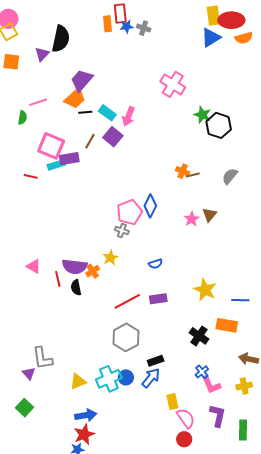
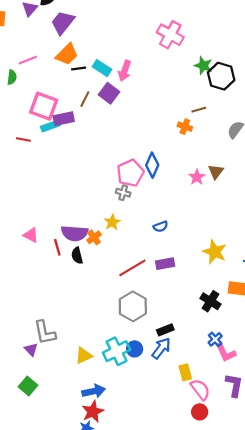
purple trapezoid: (82, 80) -> (63, 23), moved
brown line: (193, 175) -> (199, 110), moved

